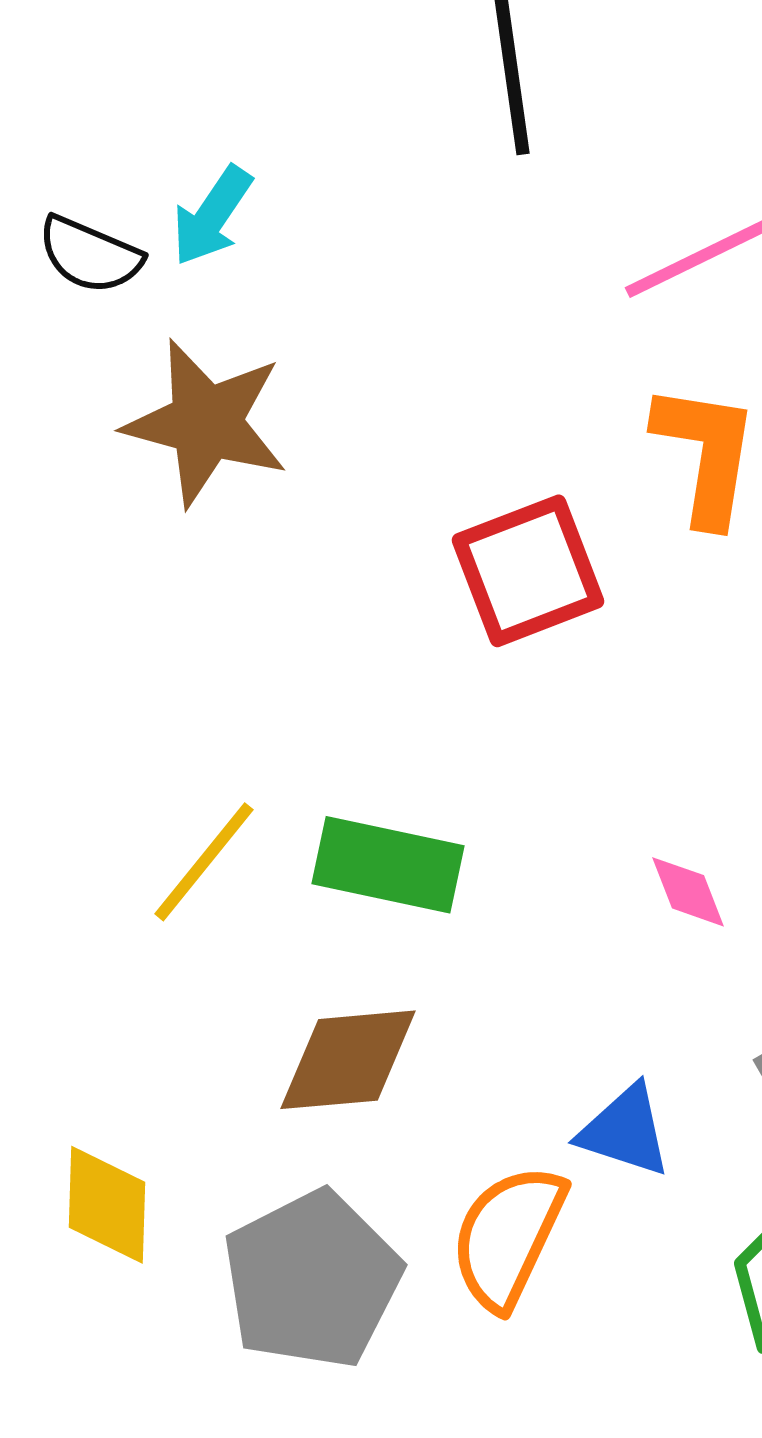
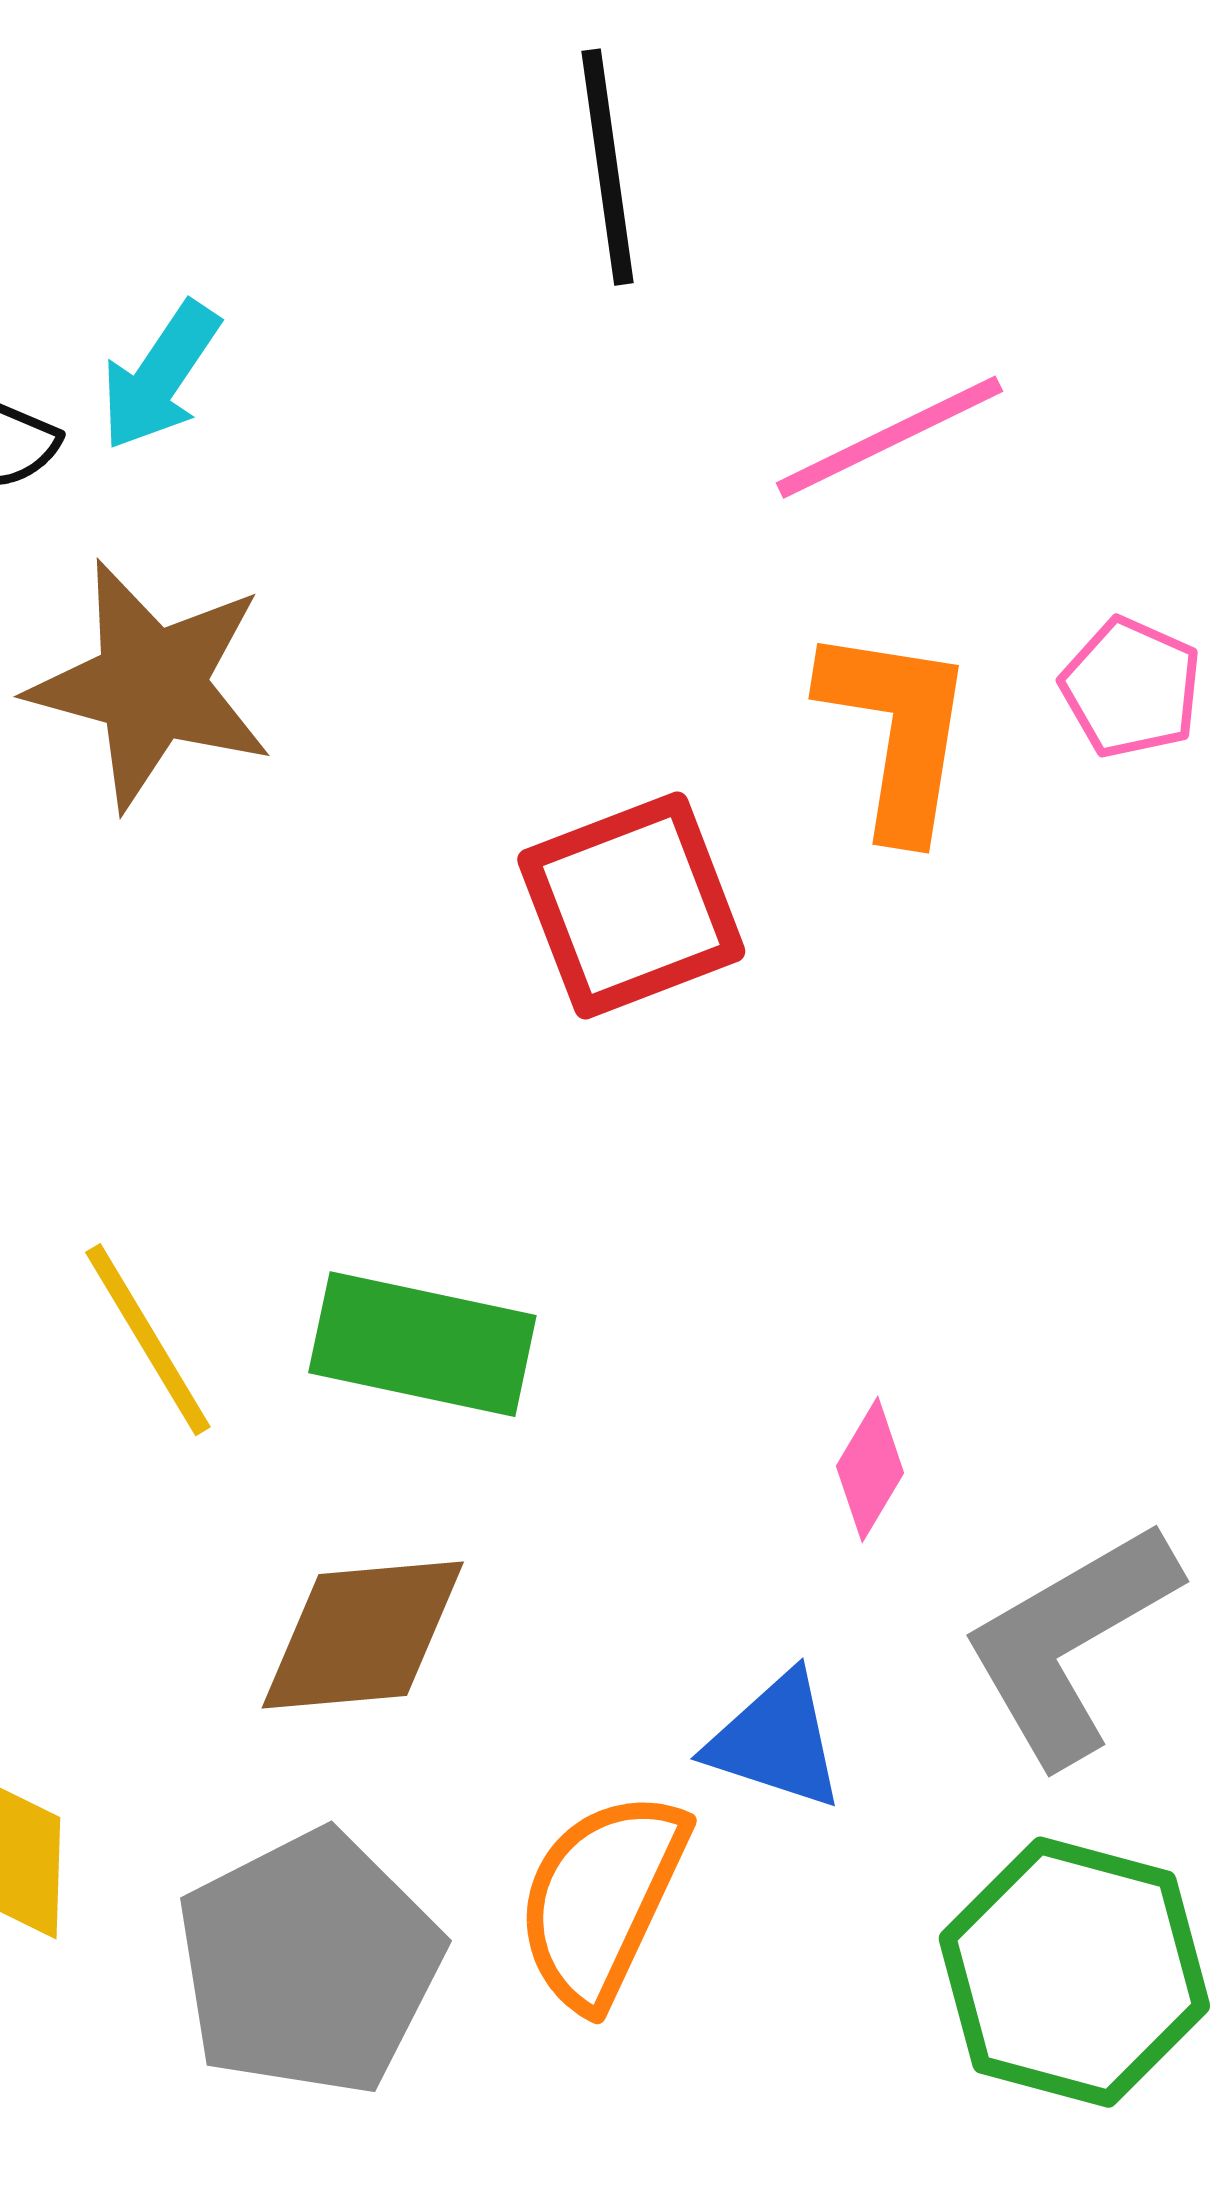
yellow line: (204, 862) -> (148, 1340), turned -70
pink diamond: (688, 892) -> (870, 1469), moved, turned 52

